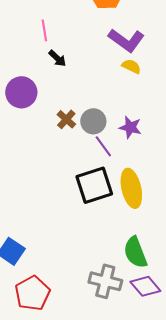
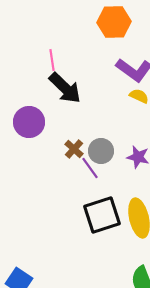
black arrow: (57, 58) -> (65, 88), size x1.8
purple line: (103, 146) -> (90, 168), moved

